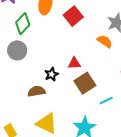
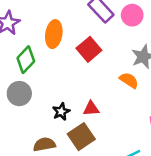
black star: (51, 74) -> (61, 112), moved
brown square: (85, 83) -> (81, 137), moved

